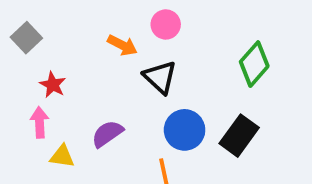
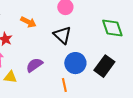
orange arrow: (122, 45) -> (28, 22), moved
green diamond: (254, 64) -> (112, 28), turned -60

